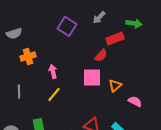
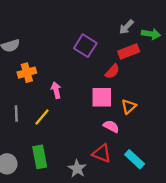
gray arrow: (99, 17) -> (126, 27), moved
purple square: (67, 26) -> (85, 46), moved
yellow line: (54, 94) -> (42, 117), moved
pink semicircle: (135, 101) -> (111, 126), moved

